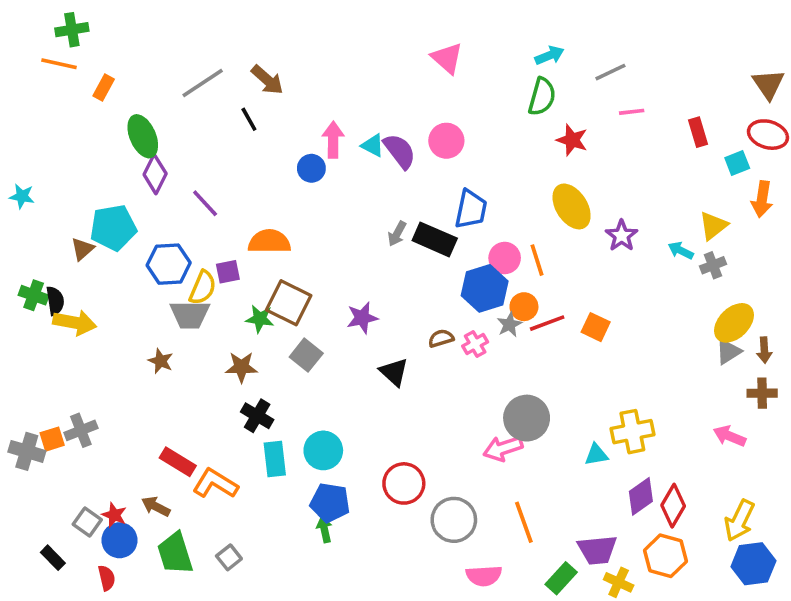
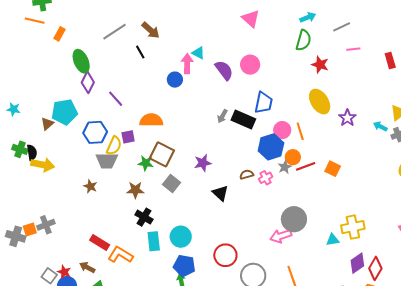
cyan triangle: (373, 145) -> (198, 53), moved
cyan star: (22, 196) -> (13, 109), moved

